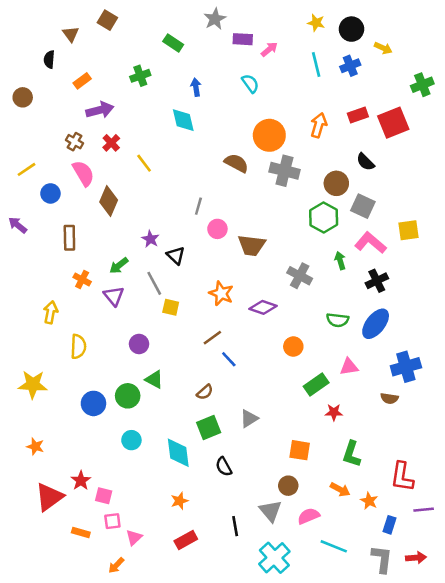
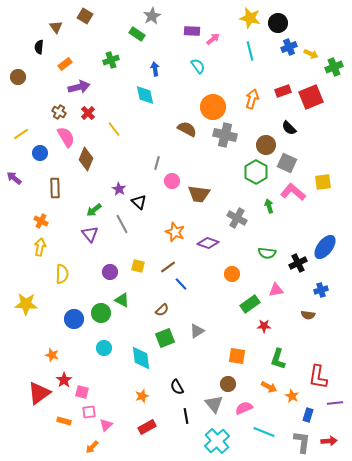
gray star: (215, 19) -> (152, 16), moved
yellow star: (316, 23) -> (250, 18), size x1.5
yellow arrow: (383, 48) -> (311, 54), moved
blue cross: (350, 66) -> (289, 47), moved
orange cross: (82, 279) -> (41, 221), moved
black cross: (377, 281) -> (298, 263), moved
yellow square: (171, 307) -> (138, 266), moved
blue ellipse: (376, 324) -> (325, 247), moved
blue cross: (406, 367) -> (321, 290), size x0.6
orange star: (35, 446) -> (52, 355), moved
black semicircle: (224, 467) -> (177, 387), moved

